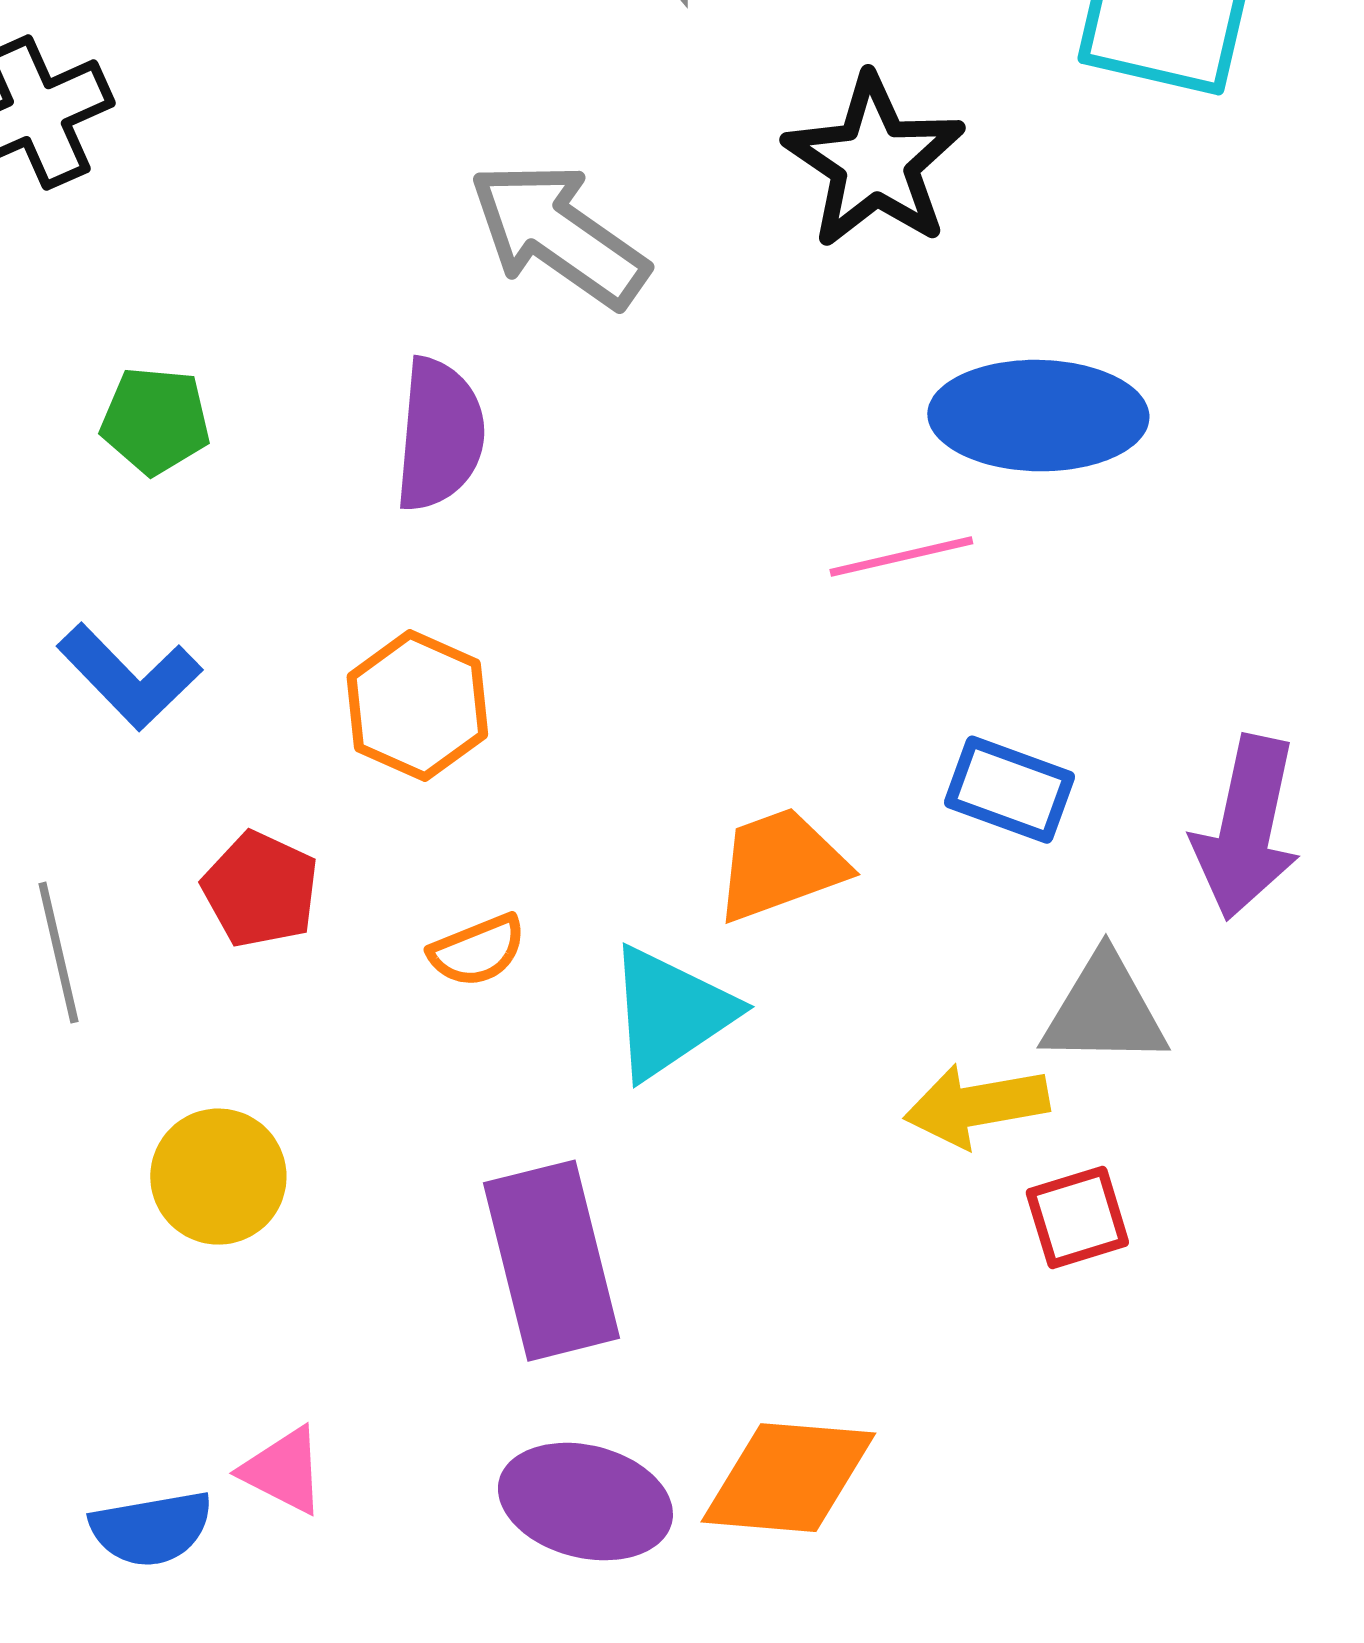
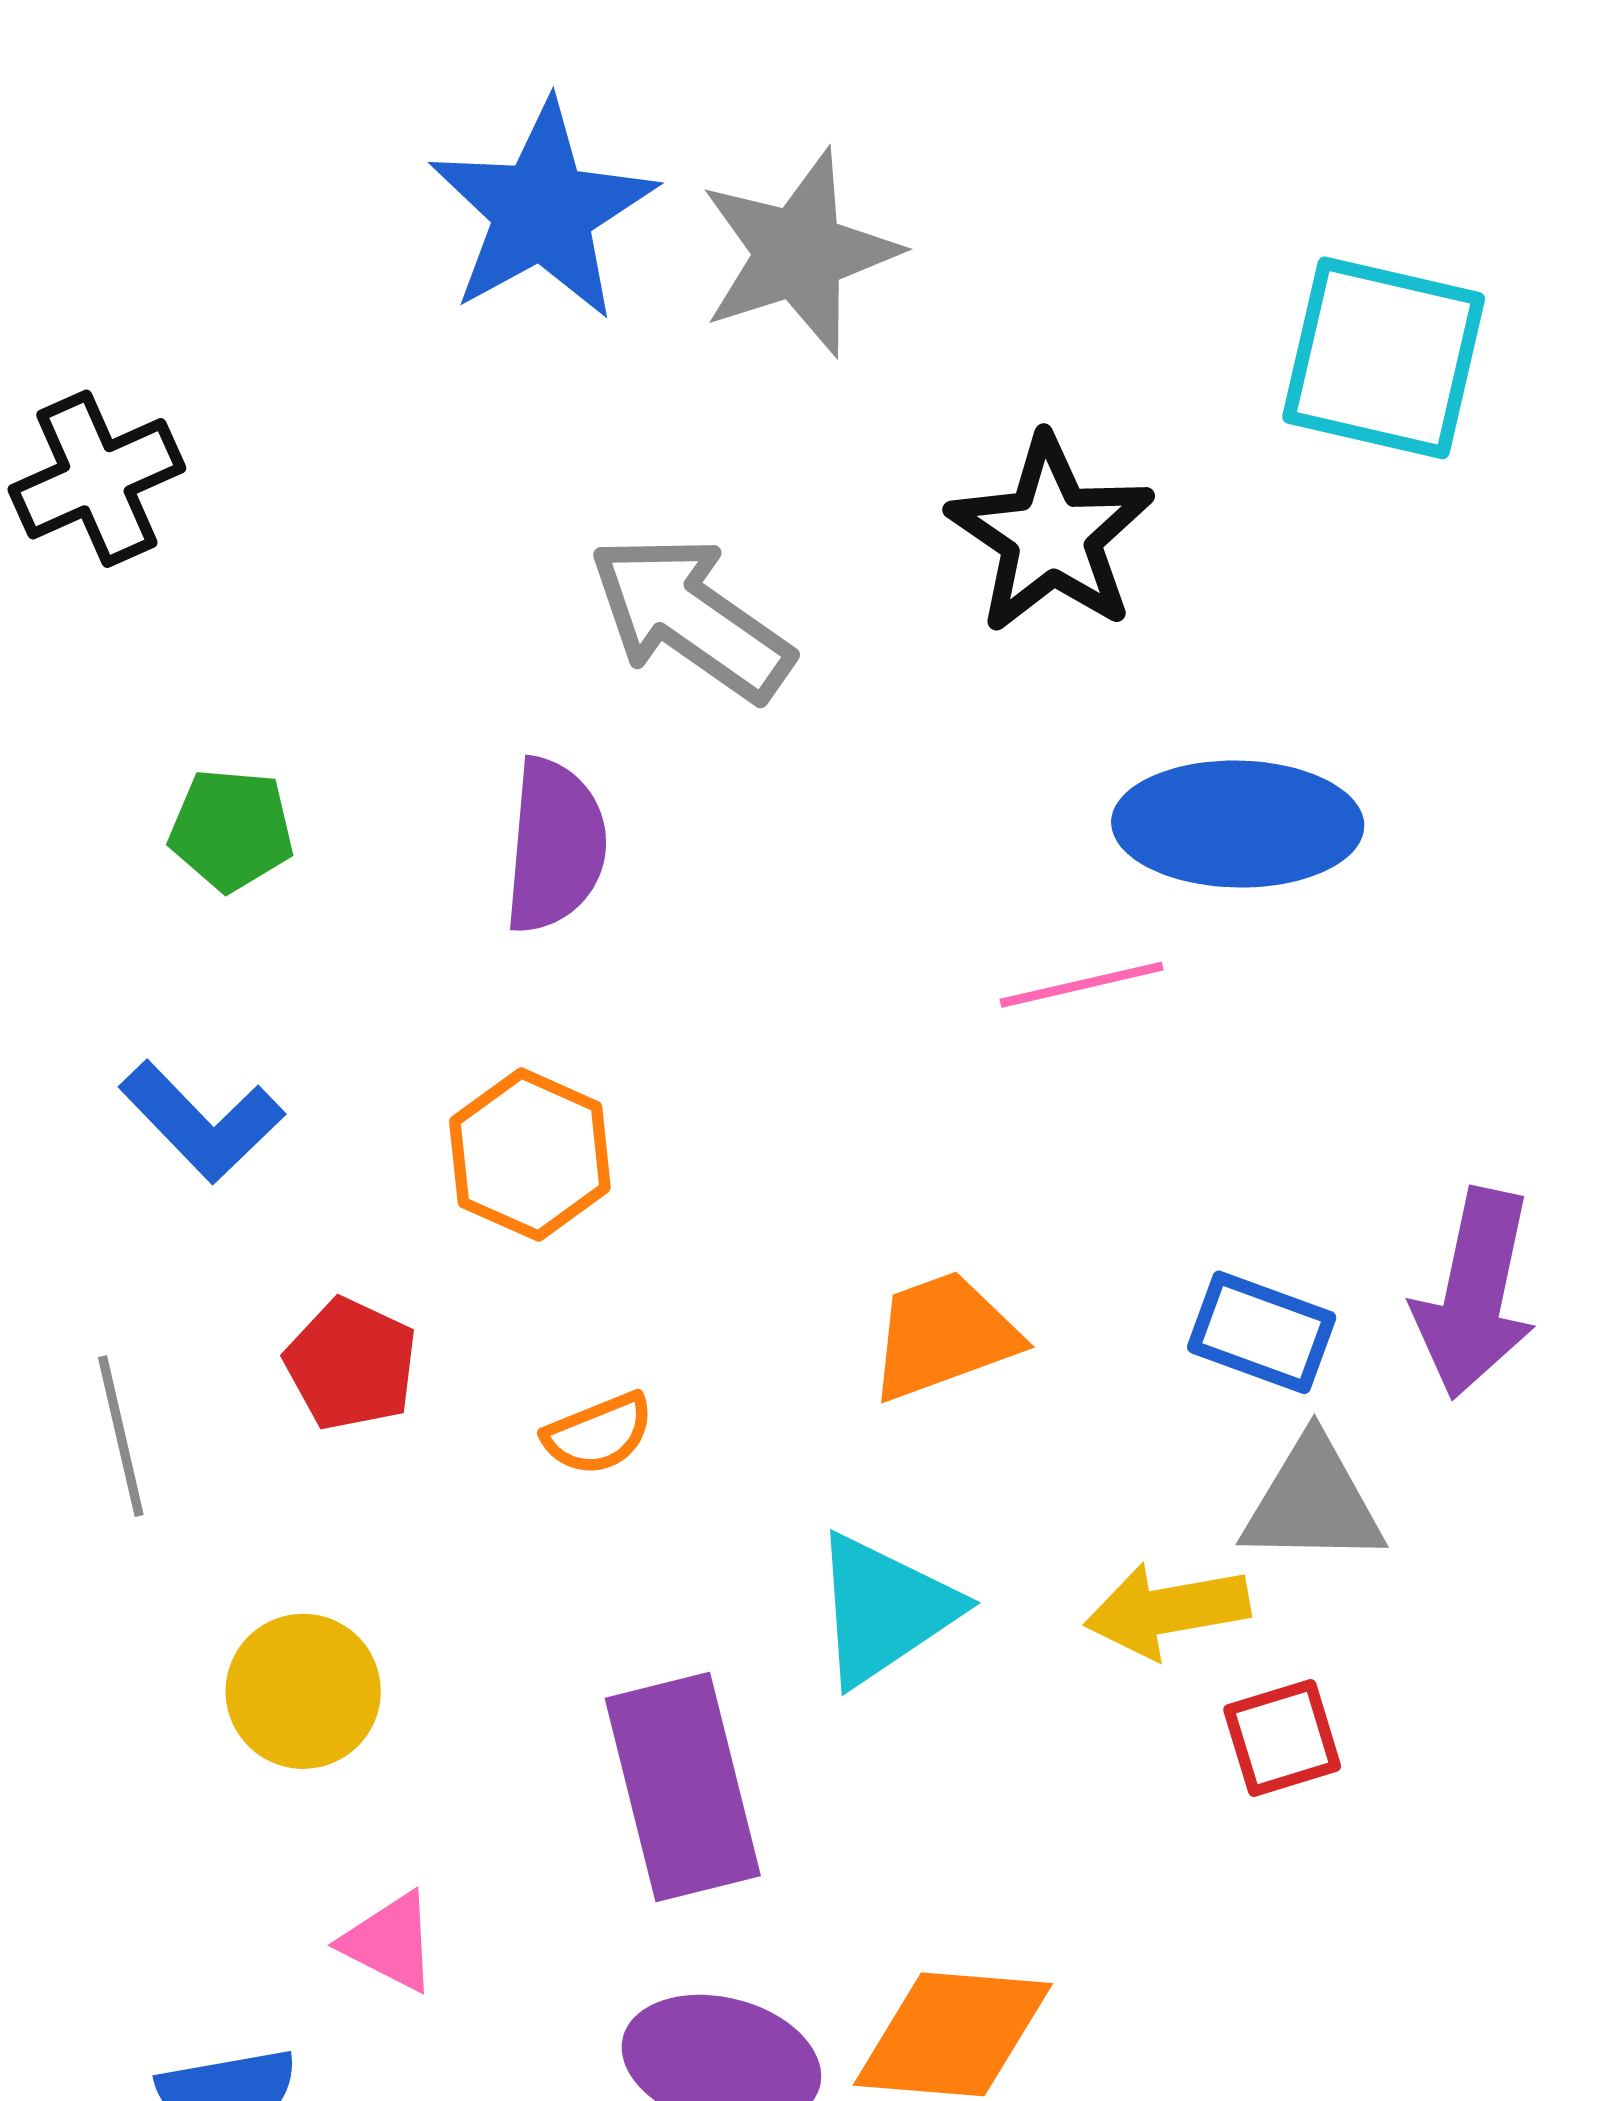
blue rectangle: (1009, 790) -> (1262, 1332), moved
cyan triangle: (670, 1013) -> (884, 1609), moved
pink triangle: (283, 1471) -> (390, 1942), moved

